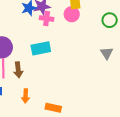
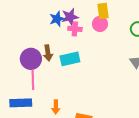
brown arrow: (18, 70) -> (48, 53), moved

